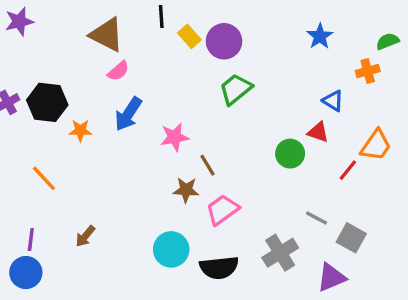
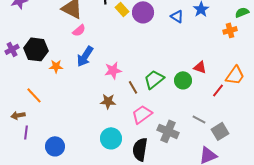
green trapezoid: (236, 89) -> (154, 79), moved
blue triangle: (333, 101) -> (177, 16), moved
brown star: (186, 190) -> (108, 101), moved
brown arrow: (85, 236) -> (18, 115), moved, turned 40
gray square: (351, 238) -> (220, 131), turned 30
gray cross: (280, 253) -> (168, 131), moved, turned -35
black semicircle: (219, 268) -> (140, 149), turned 105
blue circle: (26, 273) -> (55, 146), moved

